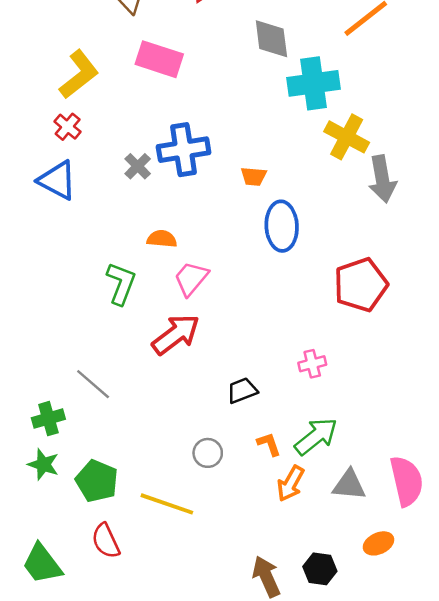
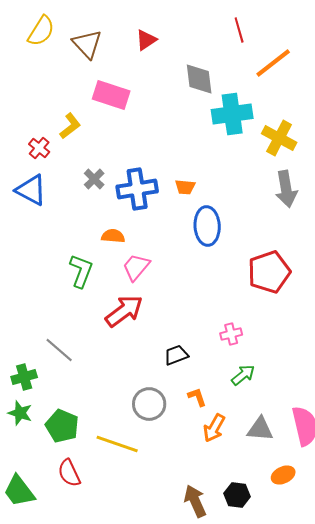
yellow L-shape: (79, 74) -> (70, 126), moved, size x0.7
yellow cross: (347, 137) -> (279, 138), moved
blue cross: (184, 150) -> (137, 189), moved
green arrow: (316, 436) -> (243, 375), moved, size x0.7
gray circle: (208, 453) -> (149, 404), size x1.4

